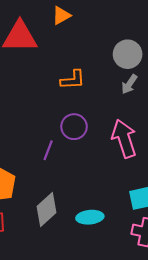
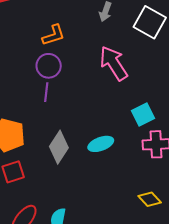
orange L-shape: (73, 80) -> (54, 35), moved
purple circle: (74, 127) -> (49, 66), moved

